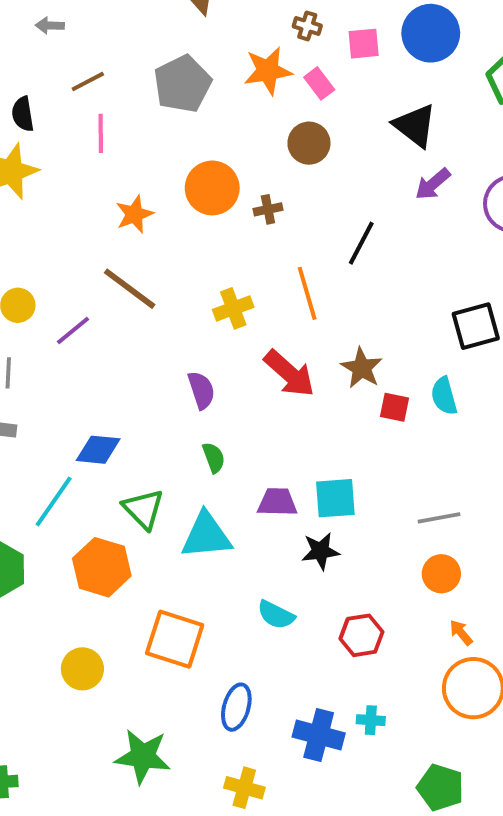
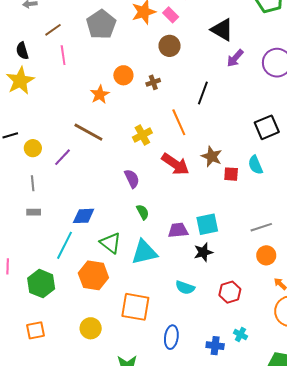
orange circle: (212, 188) -> (123, 75), size x0.7
orange star: (134, 214) -> (100, 94), moved
cyan cross: (371, 720) -> (240, 335), turned 32
blue cross: (319, 735) -> (215, 346), size x0.7

